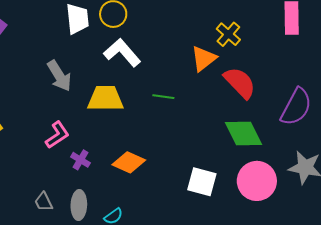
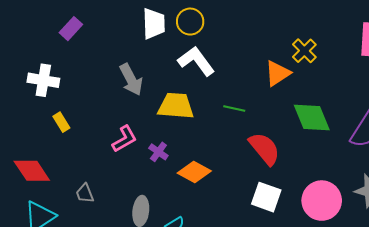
red semicircle: (240, 83) -> (264, 149), moved
green diamond: (243, 134) -> (312, 118), moved
purple cross: (81, 160) -> (158, 152), moved
gray trapezoid: (44, 202) -> (85, 193), moved

